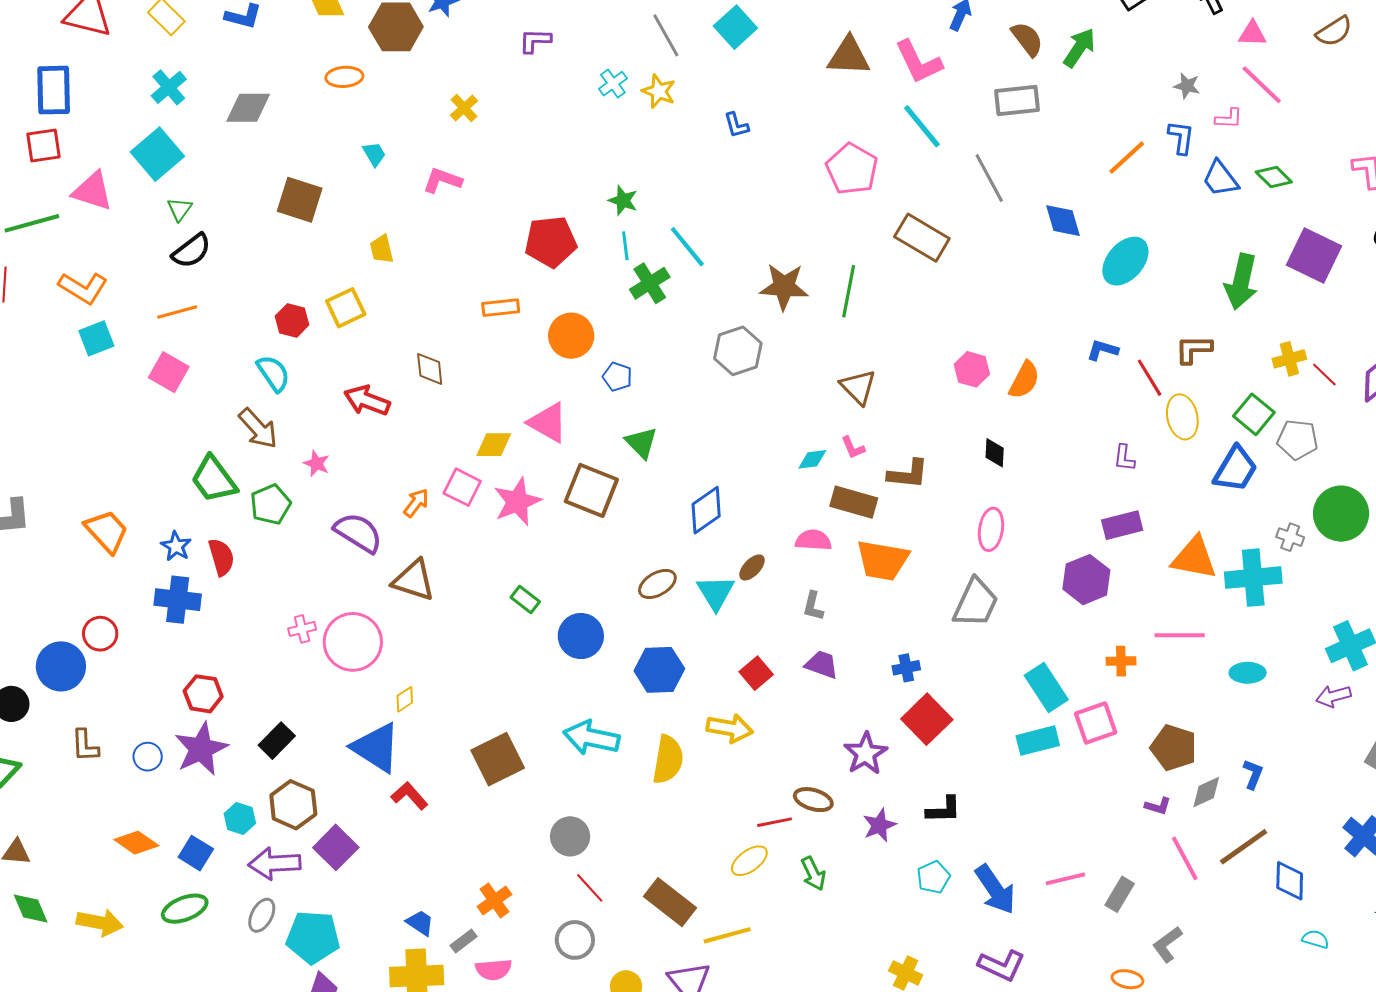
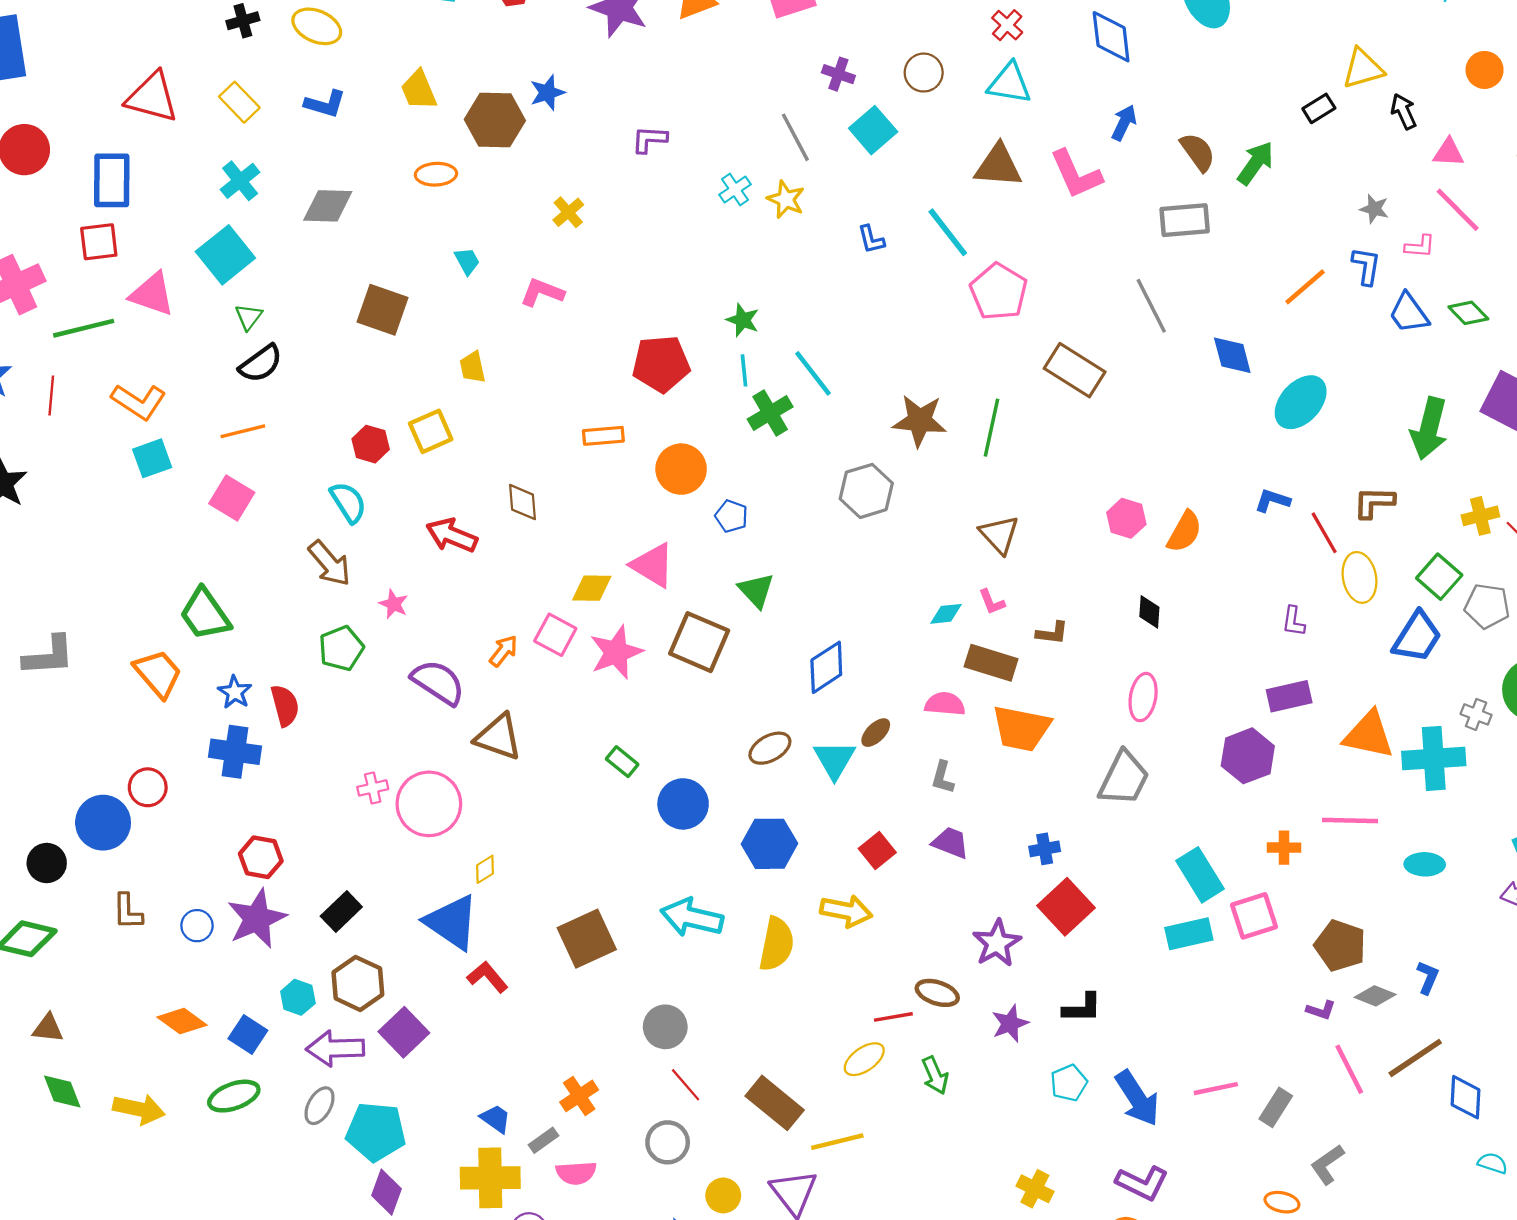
cyan line: (922, 126) -> (948, 232), moved
brown L-shape: (908, 474) -> (1052, 633), size x0.7
green trapezoid: (214, 479) -> (205, 614), moved
gray diamond: (1206, 792) -> (1375, 996), turned 45

